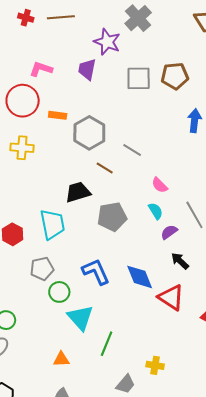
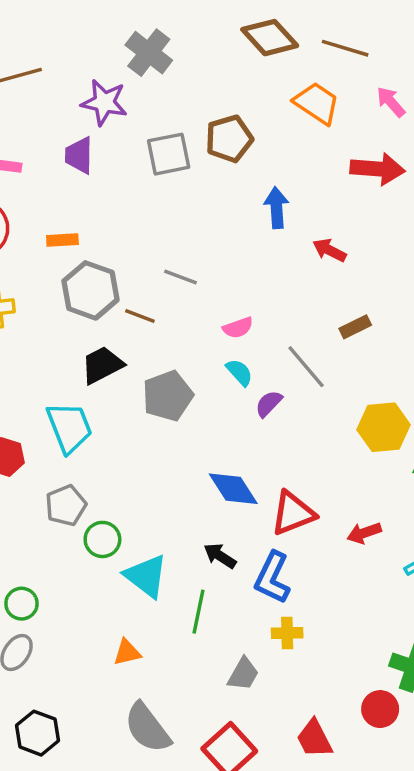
orange rectangle: (58, 115) -> (62, 240), moved
gray hexagon: (89, 133) -> (90, 290), moved
pink semicircle: (160, 185) -> (238, 328), turned -54
black arrow: (180, 261) -> (220, 556), moved
blue L-shape: (96, 272) -> (272, 578), moved, turned -120
red triangle: (171, 297) -> (293, 513), turned -44

